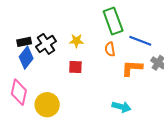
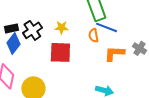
blue line: (140, 41) -> (106, 27), moved
red square: (75, 67) -> (60, 52), size x1.6

